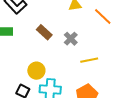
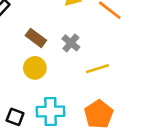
yellow circle: (36, 71) -> (35, 68), moved

